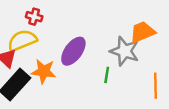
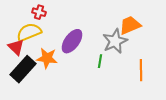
gray star: (125, 51) -> (115, 41), turned 30

